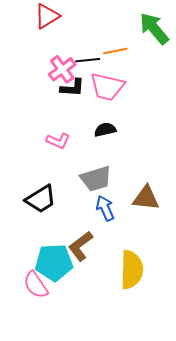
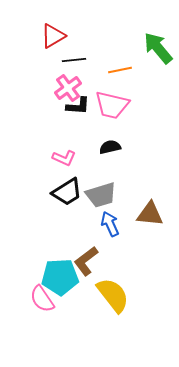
black line: (88, 60) -> (74, 60), moved
black trapezoid: (41, 199) -> (67, 192), moved
yellow semicircle: (132, 270) -> (113, 295), moved, turned -39

